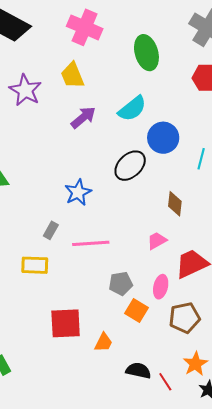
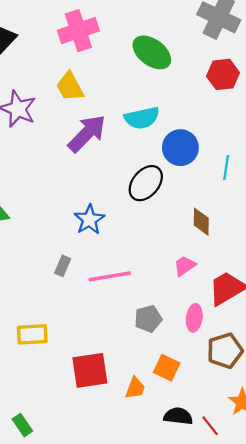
pink cross: (85, 27) -> (78, 31), turned -36
green ellipse: (146, 53) -> (152, 52), turned -32
cyan semicircle: (132, 109) -> (142, 118), turned 32
purple arrow: (83, 117) -> (87, 133), size x1.4
yellow rectangle: (35, 265) -> (32, 334), moved
orange square: (137, 311) -> (167, 368), moved

